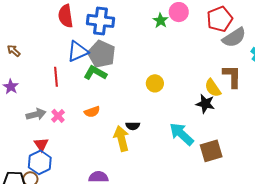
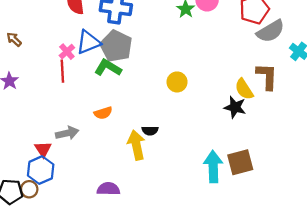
gray arrow: (36, 114) -> (67, 133), moved
pink cross: (58, 116) -> (67, 52), moved
cyan arrow: (182, 134) -> (213, 167), moved, turned 44

